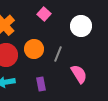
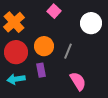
pink semicircle: (79, 74) -> (78, 81), moved
purple rectangle: (41, 84) -> (41, 70), moved

